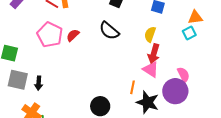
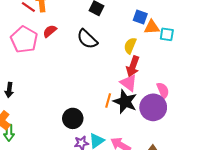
orange triangle: (195, 17) -> (152, 27), moved
cyan square: (189, 33) -> (167, 34), moved, turned 32
red semicircle: (73, 35) -> (50, 31), moved
black star: (148, 102) -> (125, 102), moved

